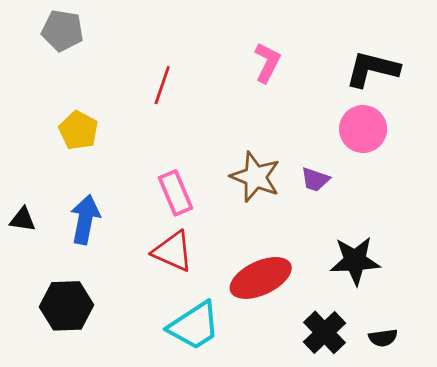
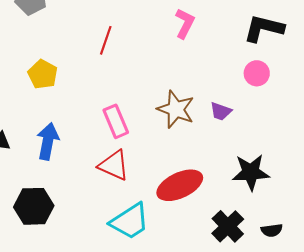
pink circle: (363, 129) -> (257, 73), size x0.7

